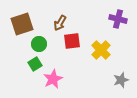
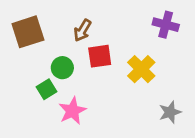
green circle: (39, 44) -> (62, 68), moved

